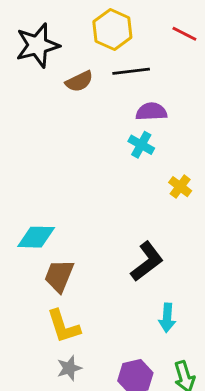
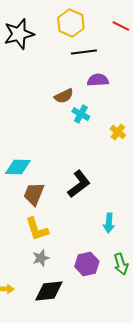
brown semicircle: (79, 81) -> (64, 96), moved
cyan cross: (141, 145) -> (81, 114), moved
black L-shape: (147, 262) -> (79, 184), moved

